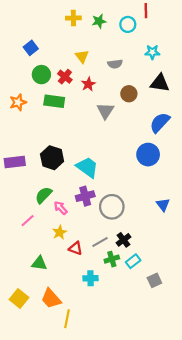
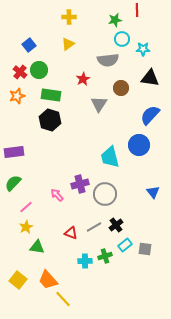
green star: (99, 21) -> (115, 20), moved
cyan circle: (128, 24) -> (122, 39), moved
yellow triangle: (82, 56) -> (68, 44), moved, turned 32
gray semicircle: (115, 64) -> (108, 60), size x1.5
red cross: (65, 77) -> (20, 72), moved
black hexagon: (52, 158) -> (50, 120), moved
cyan trapezoid: (87, 167) -> (110, 157), moved, turned -140
green semicircle: (44, 195) -> (13, 183), moved
yellow star: (60, 232) -> (26, 227), moved
green cross: (112, 259) -> (105, 256), moved
gray square: (154, 280) -> (145, 249), moved, turned 32
yellow line: (67, 319) -> (63, 299), turned -54

